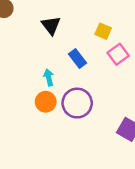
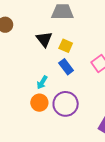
yellow square: (103, 31) -> (66, 46), moved
cyan arrow: (49, 77) -> (42, 82), turned -136

